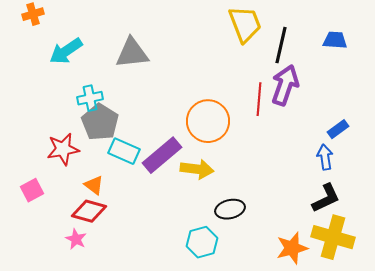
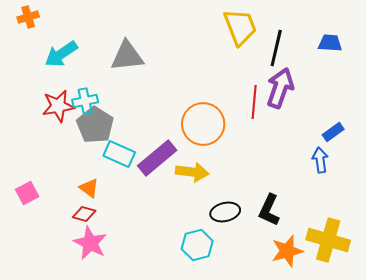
red star: (63, 149) -> (58, 106), moved
black L-shape: (326, 198) -> (269, 210), moved, turned 140
red diamond: (89, 211) -> (84, 214), size x0.7
pink star: (76, 239) -> (90, 243), moved, size x1.6

